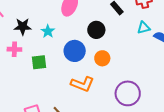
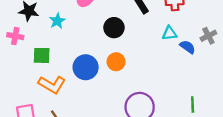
blue circle: (75, 51) -> (86, 67), moved
orange L-shape: (82, 84) -> (52, 85), moved

